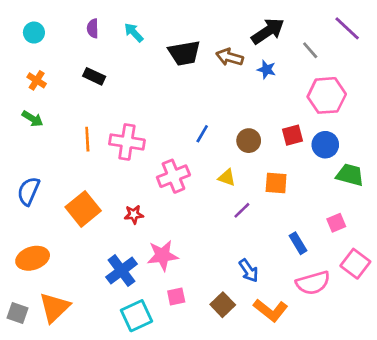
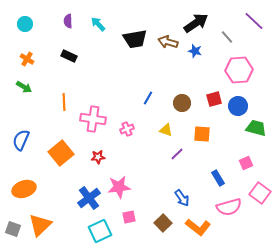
pink cross: (127, 142) -> (93, 119), moved
pink cross: (173, 176) -> (127, 129), size x0.6

